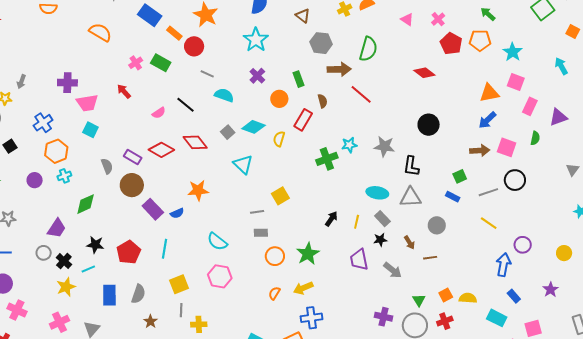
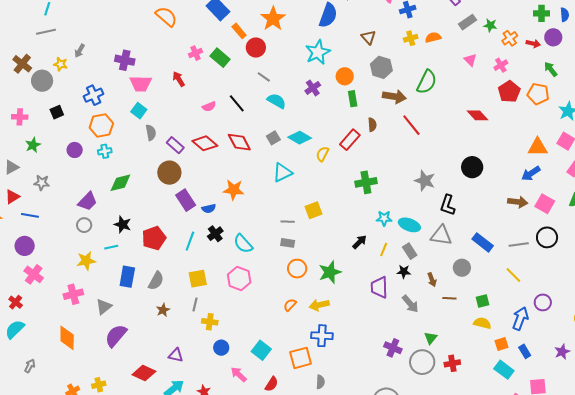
orange circle: (279, 99) -> (345, 76), moved
cyan star: (349, 145) -> (384, 218), moved
cyan triangle: (243, 164) -> (283, 173), turned 40
gray semicircle: (107, 166) -> (151, 133), moved
green square: (460, 176) -> (482, 301), moved
blue rectangle: (453, 197) -> (483, 242), size x1.5
gray circle: (44, 253) -> (84, 225), moved
black cross: (64, 261) -> (215, 234), moved
orange square: (446, 295) -> (502, 344), moved
yellow semicircle: (468, 298) -> (482, 323), moved

